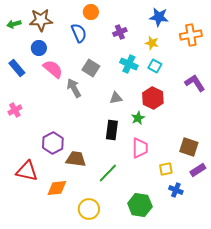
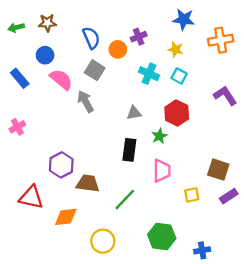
orange circle: (91, 12) -> (118, 49), moved
brown star: (41, 20) -> (47, 23), size x0.7
gray square: (91, 68) -> (95, 70), moved
blue cross: (176, 190) -> (202, 250), moved, turned -32

